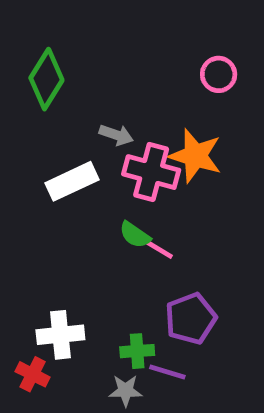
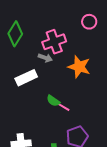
pink circle: (219, 74) -> (89, 22), moved
pink cross: (151, 172) -> (54, 42), moved, turned -35

